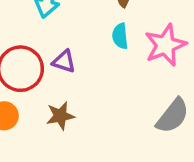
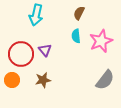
purple triangle: (64, 61) -> (45, 50), turned 32

